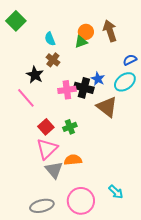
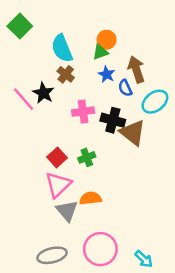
brown arrow: (110, 31) -> (136, 69), moved
cyan semicircle: (50, 39) -> (62, 48), size x1.6
blue semicircle: (130, 60) -> (125, 88), moved, turned -88
blue star: (98, 79) -> (107, 74), moved
black cross: (84, 88) -> (113, 120), moved
pink line: (26, 98) -> (24, 99), moved
cyan arrow: (116, 192) -> (144, 259), moved

